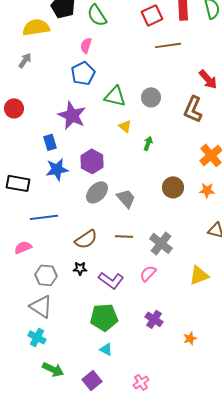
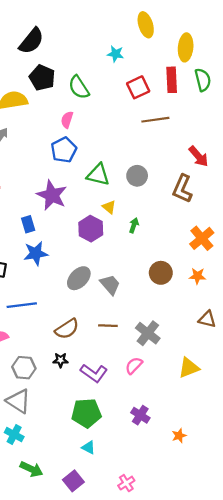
purple hexagon: (92, 161) -> (91, 229), moved

